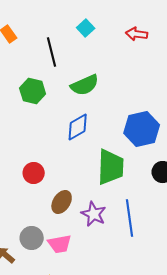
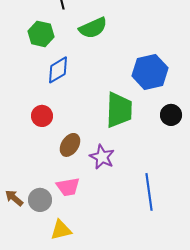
blue diamond: (78, 127) -> (58, 70), moved
blue line: (130, 218) -> (149, 192), moved
gray circle: (32, 238) -> (40, 200), moved

